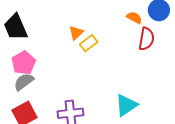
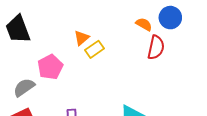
pink pentagon: (24, 63) -> (50, 67), moved

